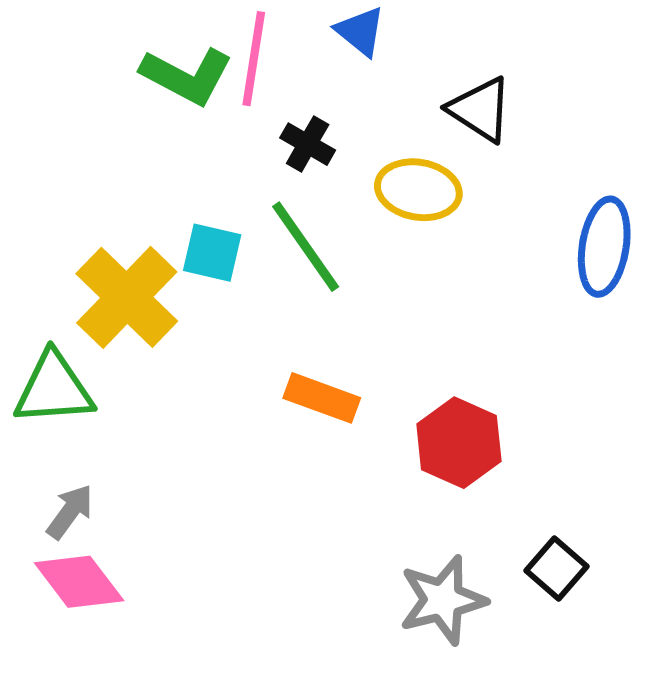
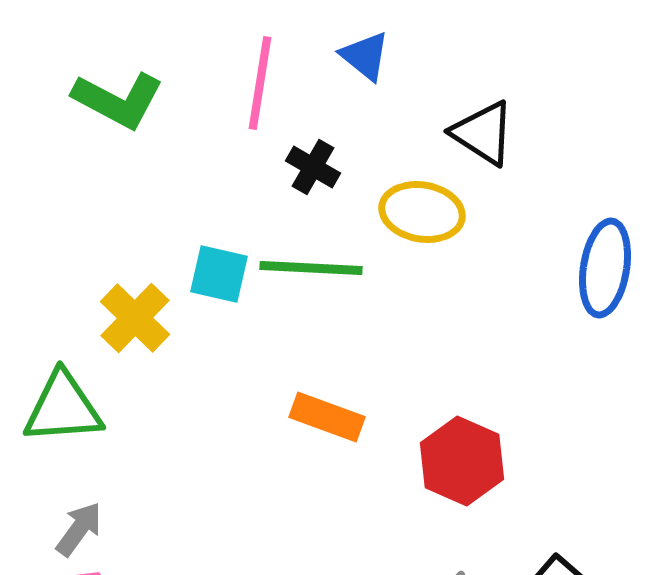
green L-shape: (187, 76) -> (118, 100), moved
green line: (306, 247) -> (311, 268), turned -52
yellow cross: (127, 297) -> (135, 318), size x0.7

